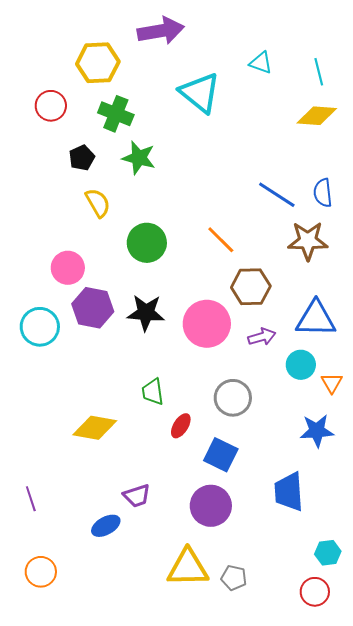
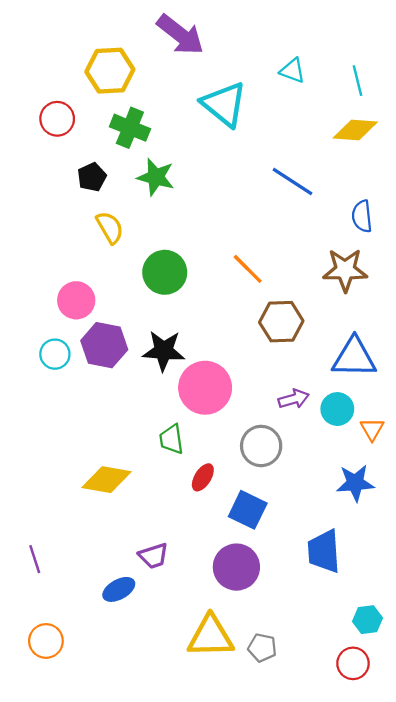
purple arrow: (161, 31) -> (180, 35), turned 48
blue line: (277, 195) -> (292, 182), moved
pink circle: (207, 324) -> (205, 388), moved
cyan circle: (40, 327) -> (55, 354), moved, size x0.7
purple arrow: (262, 337) -> (294, 399), moved

